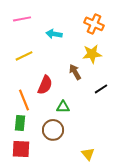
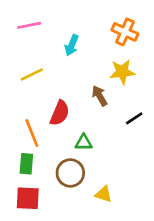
cyan arrow: (54, 34) -> (72, 45), turned -77
yellow triangle: (88, 154) -> (104, 194), moved, turned -32

